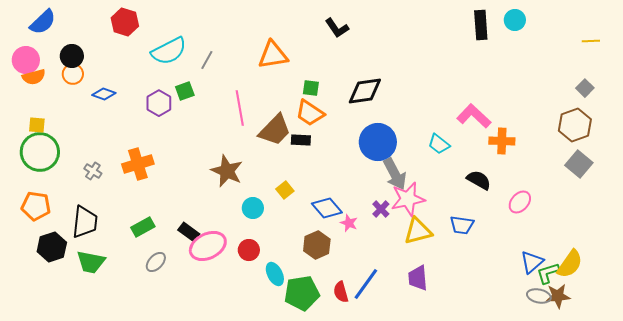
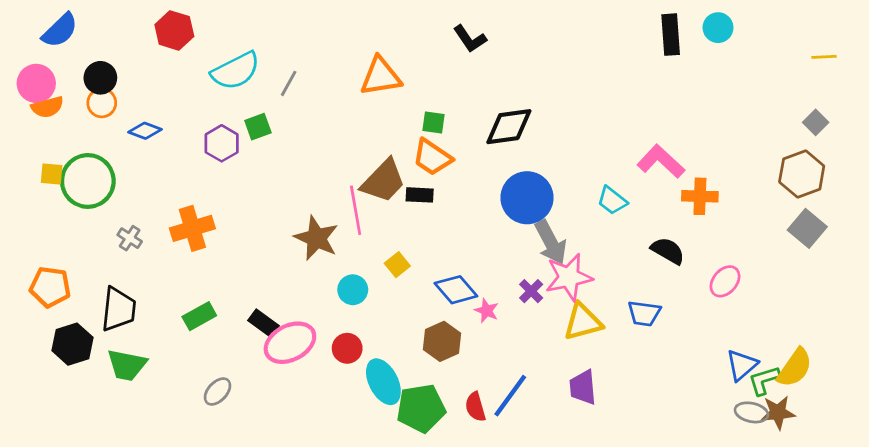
pink line: (240, 108) -> (356, 210), moved
green circle: (40, 152) -> (88, 181), moved
gray ellipse: (156, 262) -> (217, 392), moved
cyan ellipse: (275, 274) -> (383, 382), size x1.4

